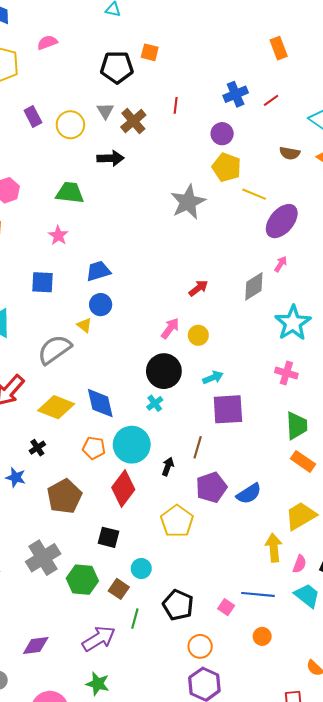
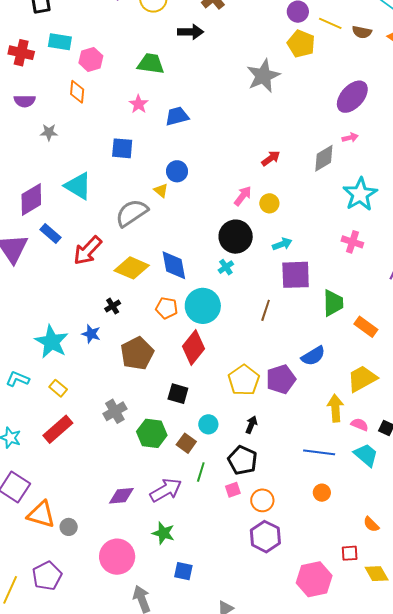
yellow line: (254, 194) -> (330, 23), moved
pink arrow: (281, 264) -> (350, 138), turned 42
blue trapezoid: (98, 271) -> (177, 116), moved
green trapezoid: (297, 426) -> (333, 303), moved
black arrow: (168, 466) -> (251, 425), moved
purple pentagon: (211, 487) -> (281, 379), moved
gray cross: (43, 558) -> (115, 411), size x0.7
pink semicircle: (300, 564) -> (360, 425), turned -90
pink square: (226, 607) -> (233, 490), moved, turned 35
purple diamond: (36, 646) -> (121, 496), moved

